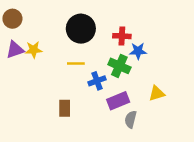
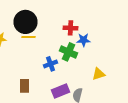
black circle: (81, 29) -> (26, 22), moved
yellow line: (76, 63) -> (28, 37), moved
purple rectangle: (118, 101) -> (60, 91), moved

